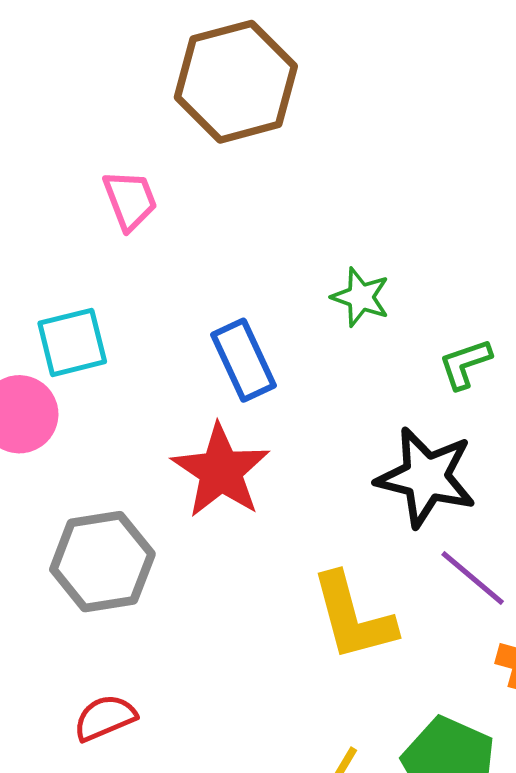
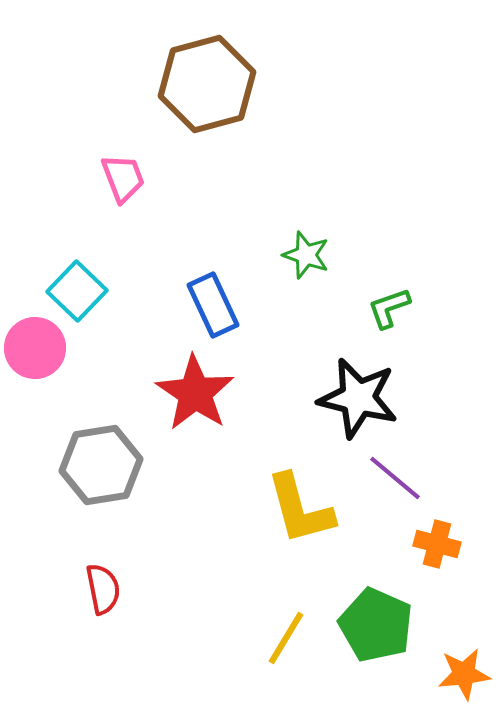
cyan square: (72, 342) -> (77, 291), turned -32
red semicircle: (105, 718) -> (103, 589), turned 102

